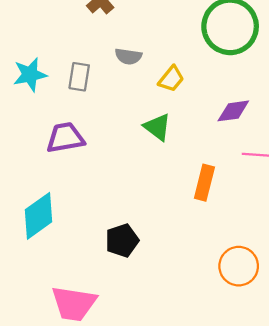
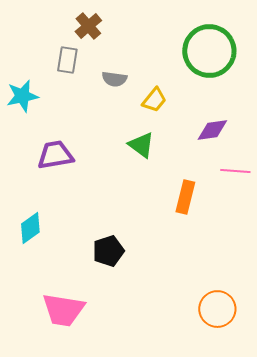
gray rectangle: (79, 77) -> (67, 60), moved
cyan diamond: (39, 216) -> (30, 228), size x0.7
orange circle: (239, 266) -> (217, 309), moved

